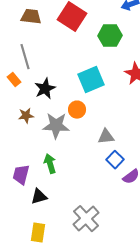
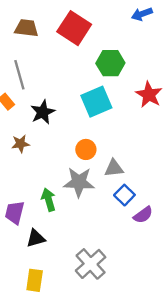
green hexagon: (110, 36) -> (110, 63), moved
orange circle: (77, 110) -> (86, 149), moved
gray star: (56, 126) -> (79, 182), moved

